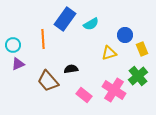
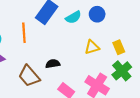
blue circle: (125, 35) -> (97, 14), moved
yellow rectangle: (142, 49) -> (119, 47), moved

